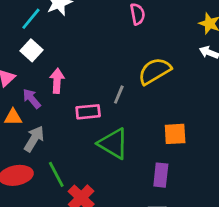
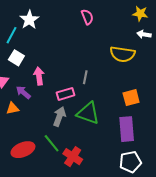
yellow semicircle: (155, 71) -> (122, 54), moved, turned -130
gray arrow: (34, 139) -> (59, 117), moved
purple rectangle: (161, 175) -> (127, 129), size x1.4

